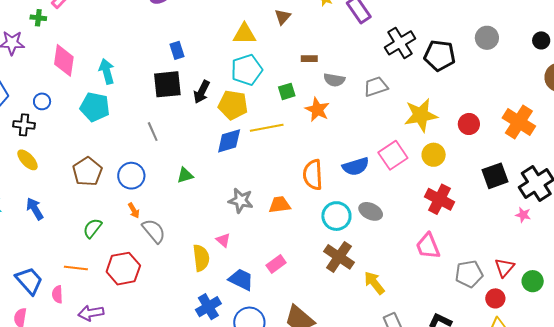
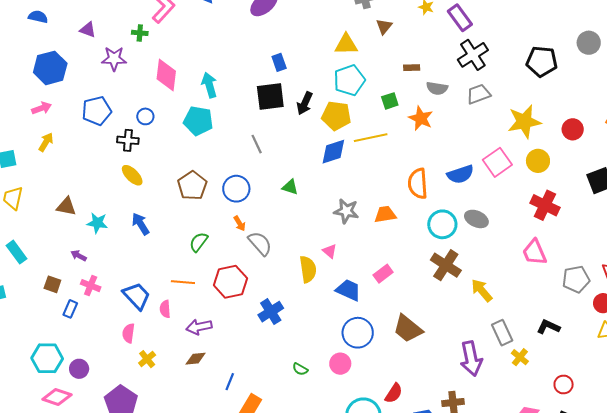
black cross: (400, 43) -> (473, 55), moved
green triangle: (185, 175) -> (290, 187), turned 36
blue cross: (208, 307) -> (271, 312), moved

